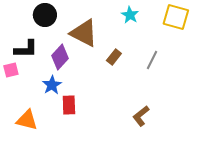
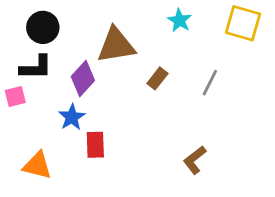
black circle: (45, 15) -> (43, 27), moved
brown triangle: (84, 33) -> (116, 45), turned -36

